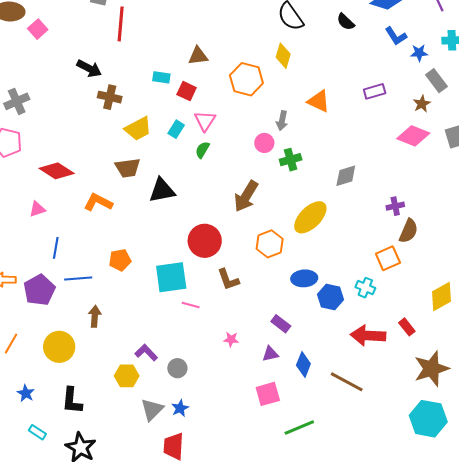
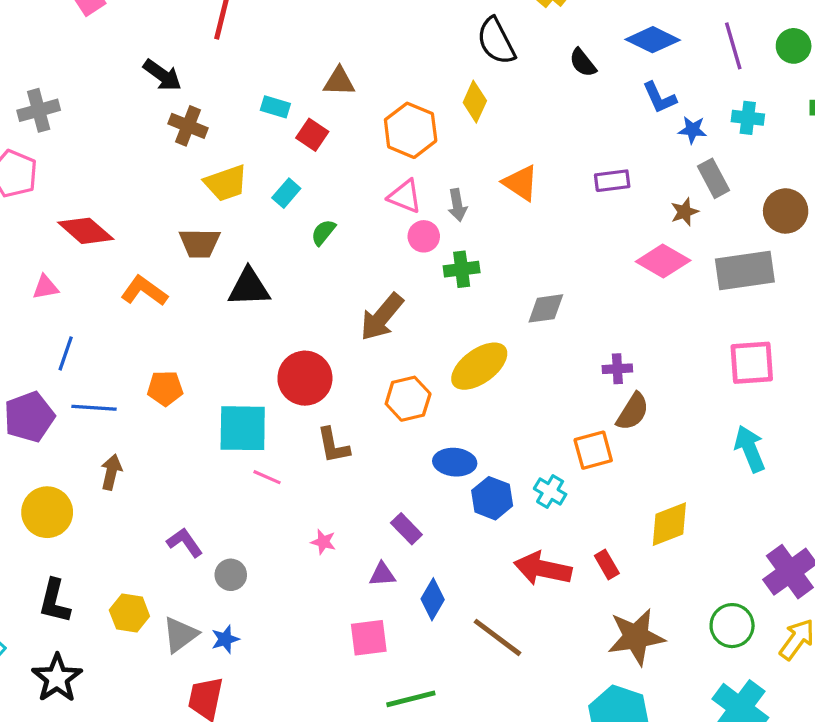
pink triangle: (205, 121) -> (405, 196), moved, turned -50
gray arrow: (282, 121) -> (457, 205), turned -30
yellow hexagon: (127, 376) -> (129, 613), moved

